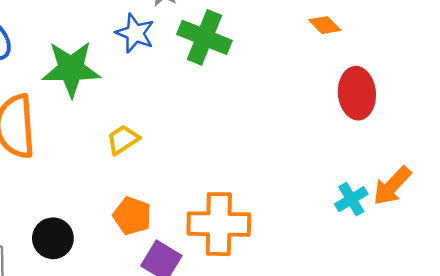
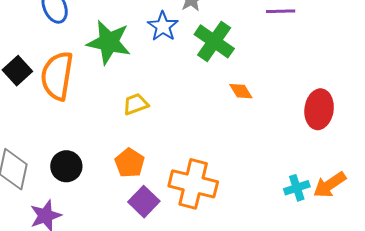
orange diamond: (325, 25) -> (241, 91), moved

